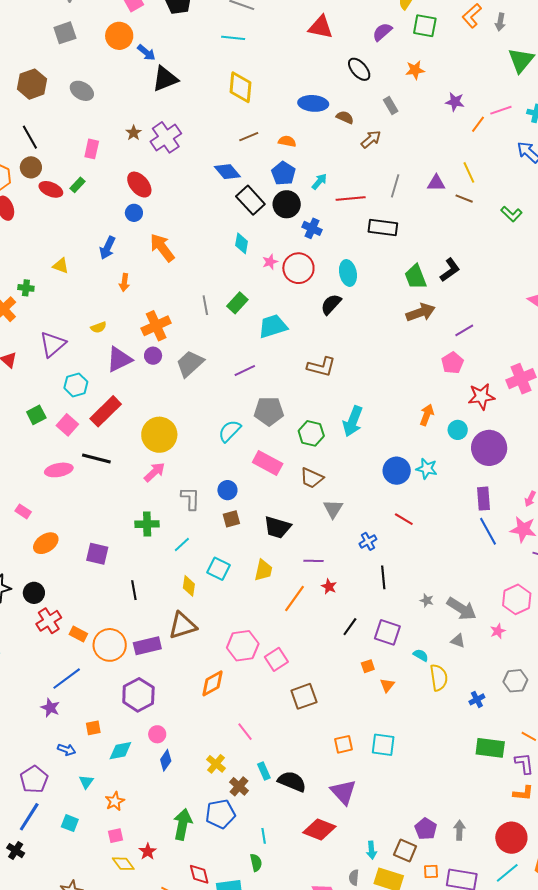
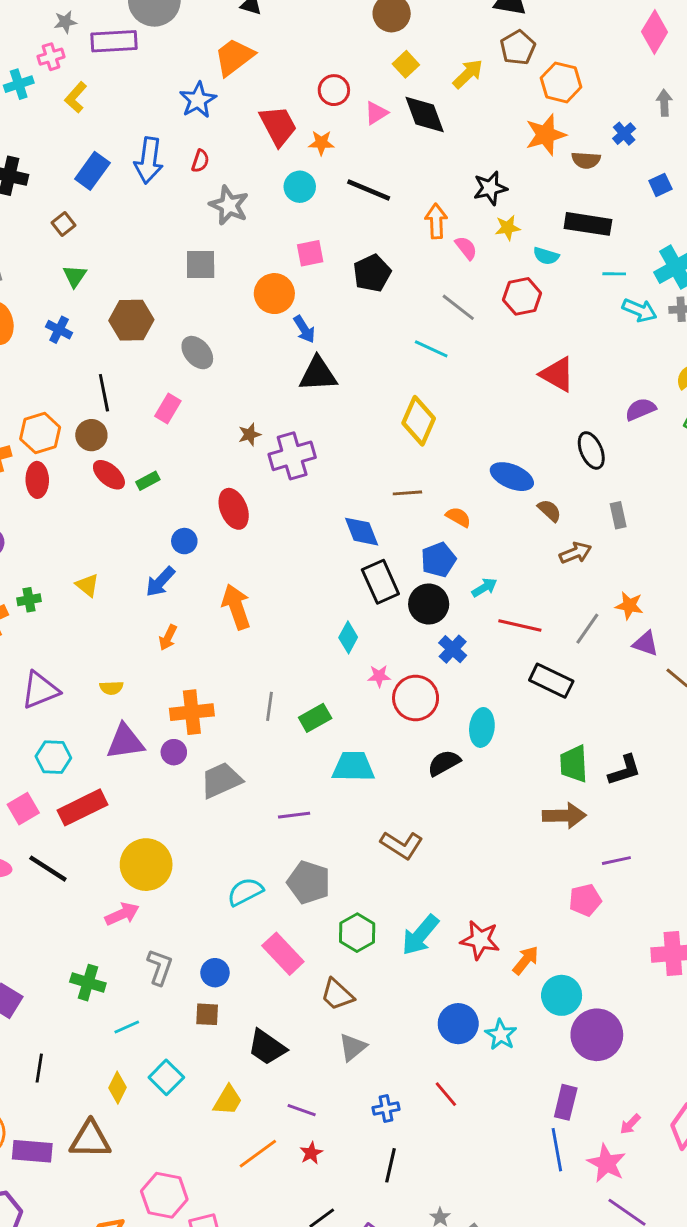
orange star: (415, 70) -> (629, 606), moved
pink rectangle: (92, 149) -> (168, 409), moved
blue circle: (134, 213) -> (184, 541), moved
green cross: (26, 288) -> (29, 600), turned -35
red star: (481, 396) -> (480, 940), moved
cyan circle: (458, 430) -> (562, 995), size x1.4

